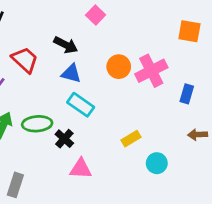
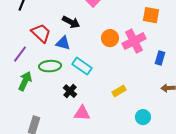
orange square: (189, 31) -> (151, 15), moved
blue triangle: (71, 73) -> (63, 43), moved
green ellipse: (37, 124) -> (50, 66), moved
cyan circle: (157, 163) -> (143, 117), moved

